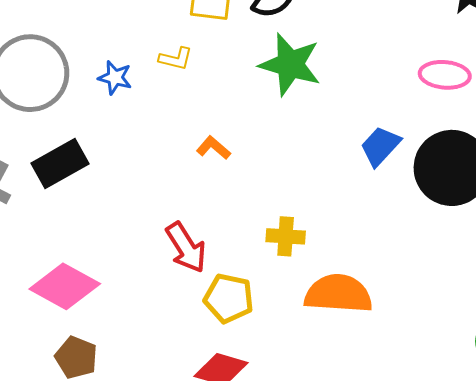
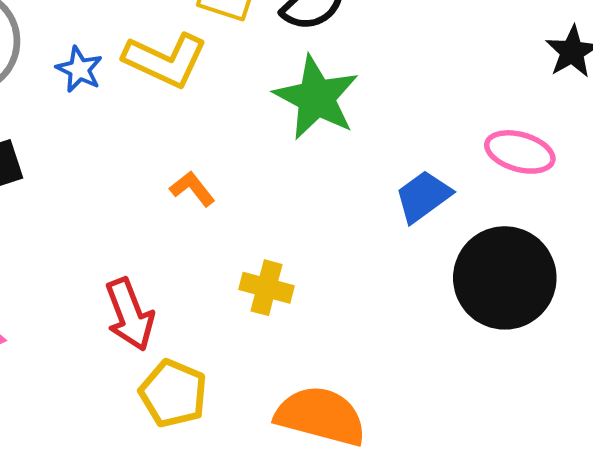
yellow L-shape: (176, 59) -> (165, 60), size x1.8
blue trapezoid: (380, 146) -> (423, 196), moved
yellow cross: (286, 236) -> (266, 288), moved

